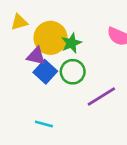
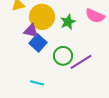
green star: (71, 43) -> (68, 22), moved
green circle: (73, 72) -> (63, 56), moved

